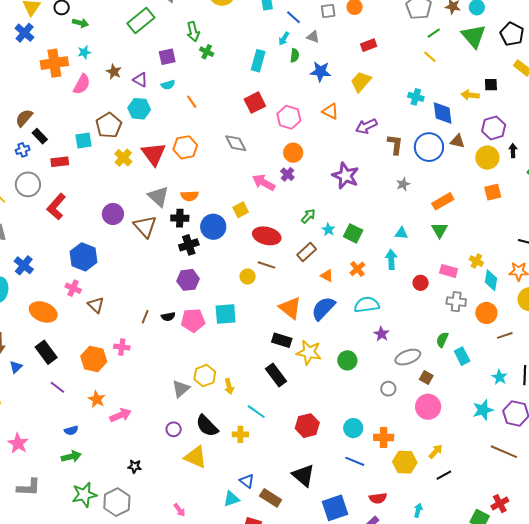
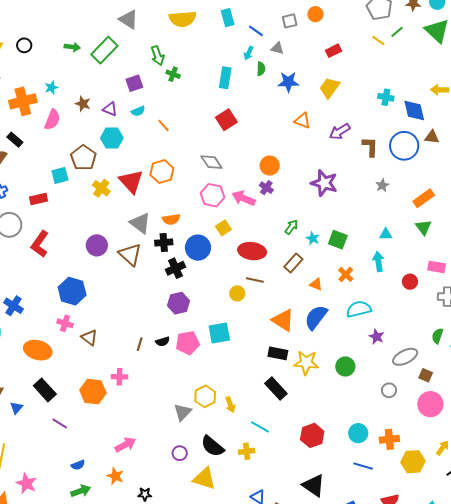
green arrow: (80, 23) -> (72, 47), moved
yellow line: (430, 57) -> (378, 40), moved
pink hexagon: (289, 117) -> (212, 195), moved
black rectangle: (40, 136) -> (15, 140), moved
orange star: (97, 399) -> (115, 476), moved

